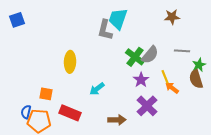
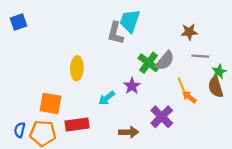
brown star: (172, 17) -> (189, 32), moved
purple star: (141, 80) -> (132, 86), moved
orange square: (46, 94) -> (50, 104), size x1.5
blue semicircle: (26, 112) -> (20, 130), moved
red rectangle: (70, 113) -> (77, 124), turned -30

